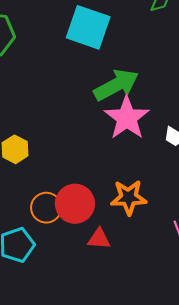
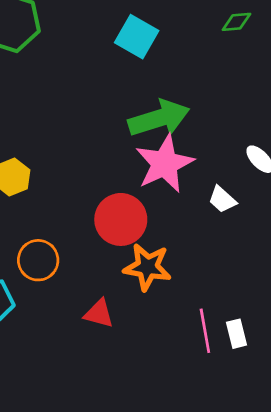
cyan square: (88, 27) -> (137, 37), size x0.7
red circle: (75, 204) -> (121, 219), moved

